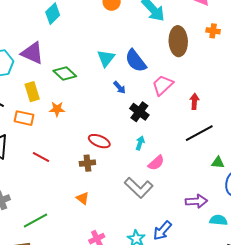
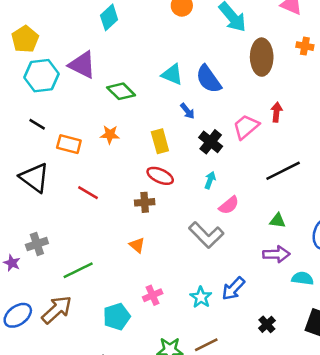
cyan triangle: (106, 58) -> (172, 75), turned -48
pink trapezoid: (163, 85) -> (246, 127), moved
yellow rectangle: (32, 92) -> (160, 141), moved
red arrow: (194, 101) -> (276, 112), moved
green triangle: (218, 163) -> (278, 221), moved

